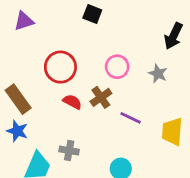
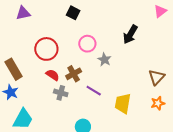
pink circle: (117, 67) -> (87, 44), moved
gray star: (158, 74) -> (104, 60), moved
gray cross: (69, 151) -> (61, 93), moved

